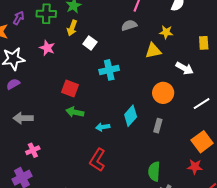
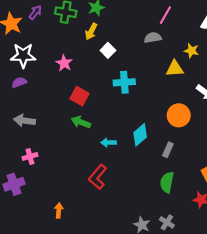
pink star: (47, 48) -> (64, 63), moved
green semicircle: (154, 171) -> (167, 182), moved

